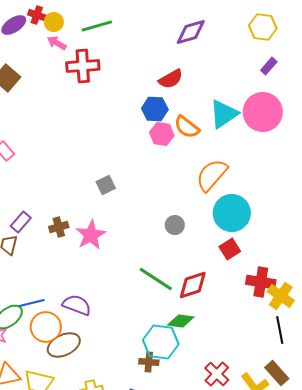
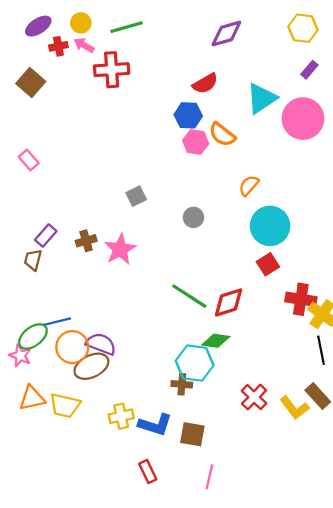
red cross: (37, 15) -> (58, 46), moved, turned -30
cyan triangle: (224, 114) -> (262, 98), moved
orange semicircle: (212, 175) -> (249, 186), size x0.6
gray circle: (175, 225) -> (193, 217), moved
purple semicircle: (77, 305) -> (101, 344), moved

